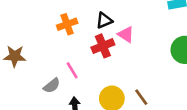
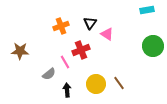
black triangle: (104, 20) -> (90, 23), turned -32
red cross: (103, 46) -> (81, 50), moved

